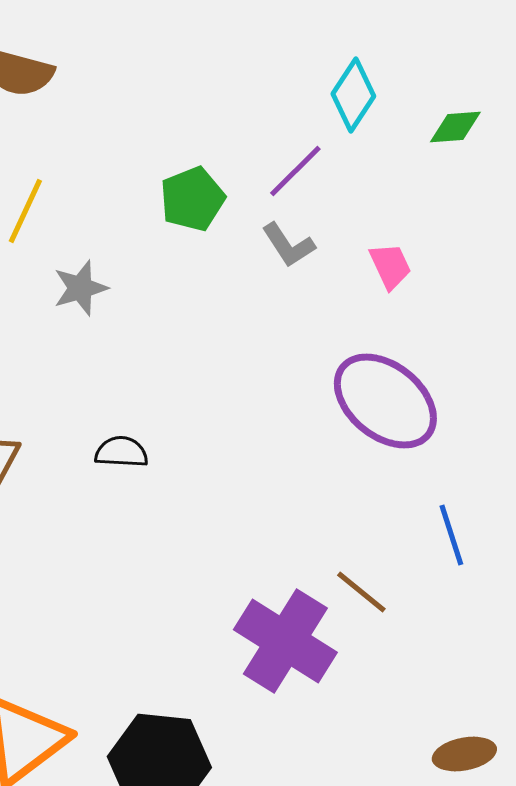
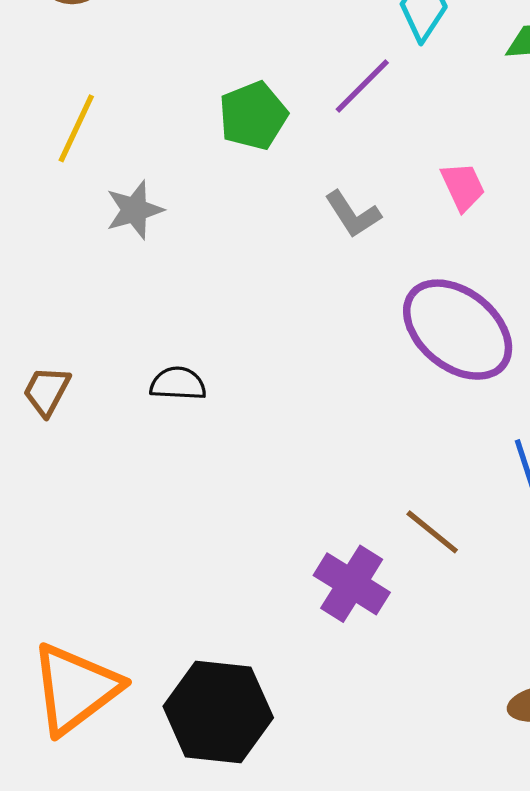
gray L-shape: (288, 245) -> (353, 214), moved
purple cross: (285, 641) -> (352, 584), size x0.7

